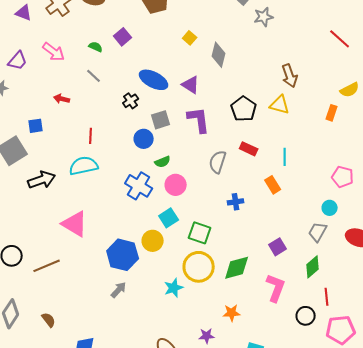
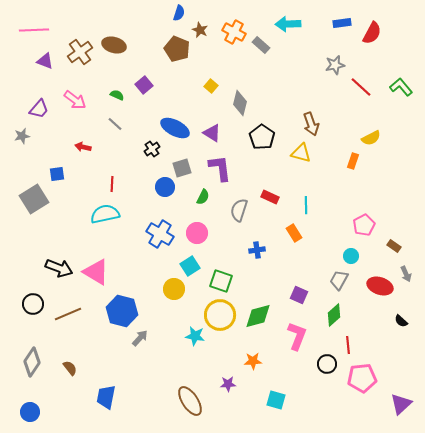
gray star: (264, 17) -> (335, 65), moved
black pentagon: (244, 109) -> (262, 137), moved
green semicircle: (163, 162) -> (203, 197), moved, turned -42
pink pentagon: (343, 177) -> (364, 225), turned 30
black arrow: (42, 180) -> (59, 268), moved, turned 40
purple square: (278, 247) -> (299, 295), turned -36
blue hexagon: (123, 255) -> (122, 311), moved
cyan star: (174, 288) -> (195, 336), turned 30

